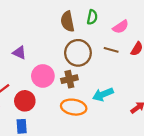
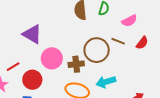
purple triangle: (19, 53) -> (32, 34), size x1.5
brown circle: (78, 53) -> (97, 50), moved

